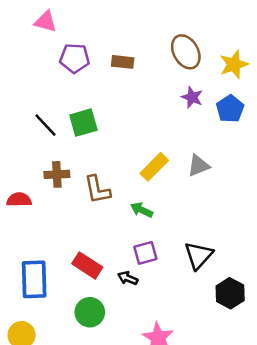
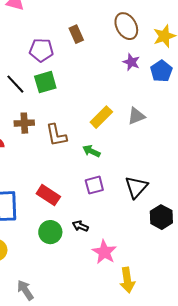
purple pentagon: (75, 58) -> (41, 50), moved
brown rectangle: (123, 62) -> (76, 34), turned 60
black arrow: (128, 278) -> (80, 226), moved

